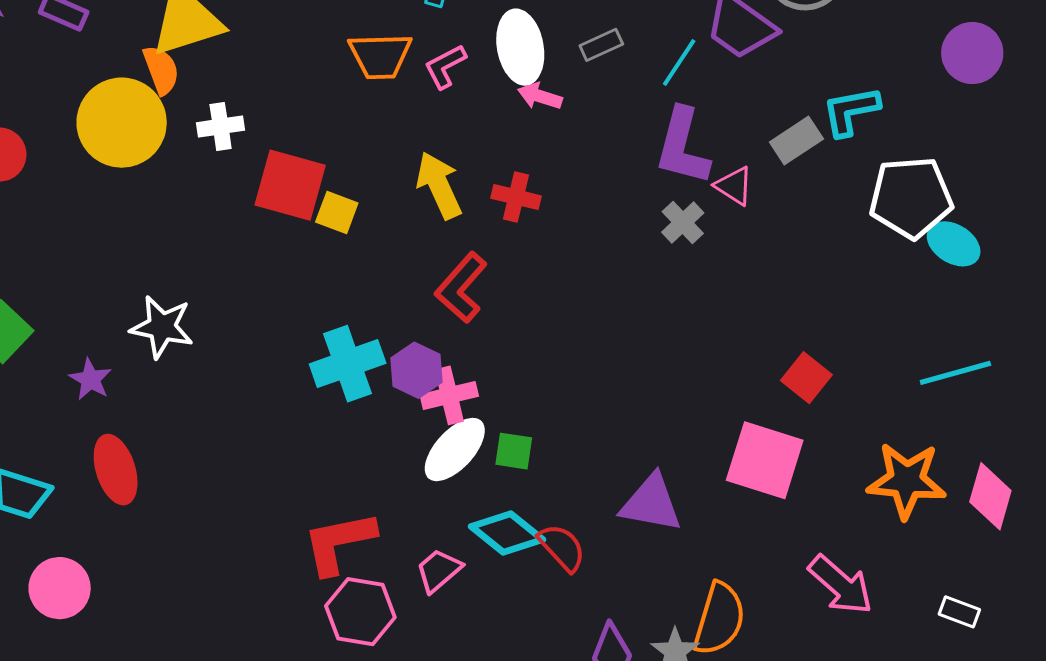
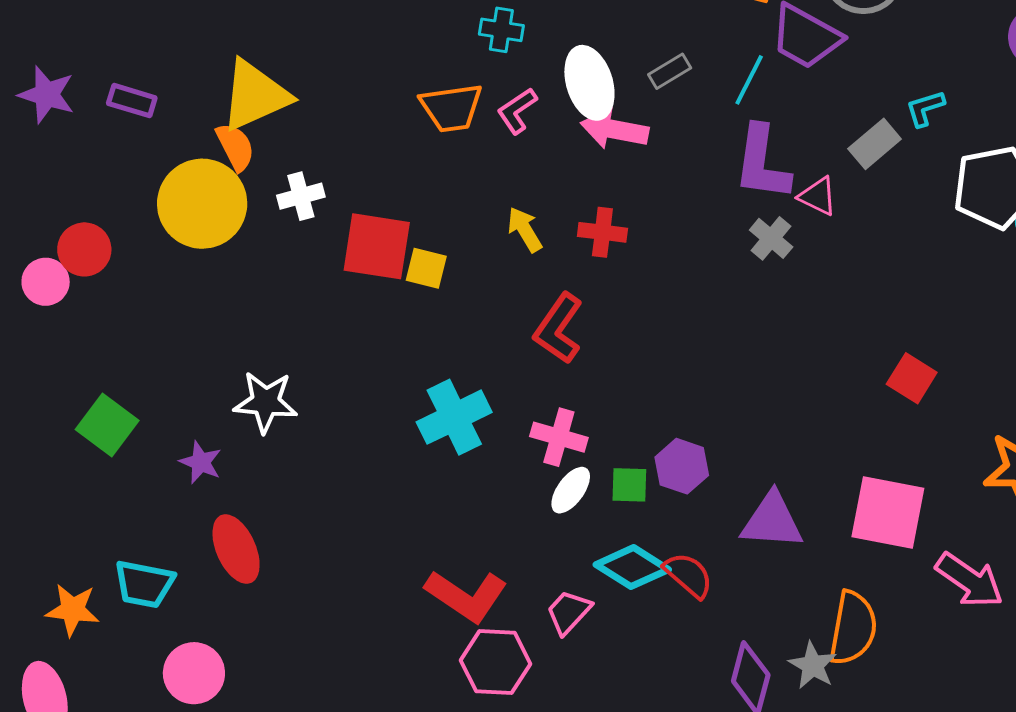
pink arrow: (540, 96) -> (615, 129), size x1.5
cyan L-shape: (851, 111) -> (925, 108), size x0.7
yellow arrow: (439, 185) -> (525, 230), size x0.7
purple hexagon: (416, 370) -> (682, 466), moved
pink cross: (449, 395) -> (559, 437), turned 36
white ellipse: (455, 450) -> (571, 490), size x0.7
pink square: (765, 460) -> (888, 513), moved
red L-shape: (339, 543) -> (466, 596), turned -128

